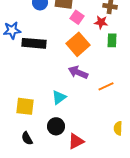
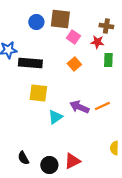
orange square: (78, 44) -> (74, 64), size x0.6
purple arrow: (78, 72) -> (79, 107), moved
yellow square: (25, 106) -> (38, 93), moved
black circle: (56, 126) -> (49, 165), moved

